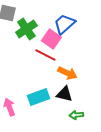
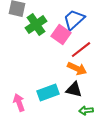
red line: (45, 55) -> (81, 50), moved, turned -65

